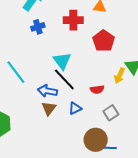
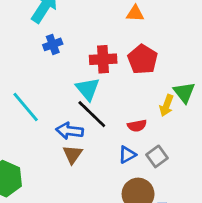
red cross: (73, 20) -> (103, 59), moved
blue triangle: (75, 108) -> (127, 155), moved

